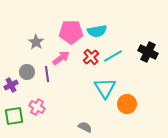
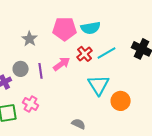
pink arrow: (61, 58) -> (62, 64), moved

